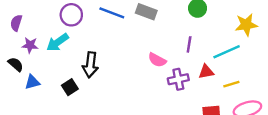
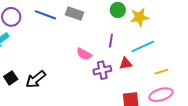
yellow star: (246, 25) -> (139, 17), moved
black arrow: (90, 65) -> (36, 79), moved, turned 45
yellow line: (231, 84) -> (161, 72), moved

